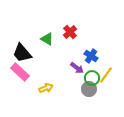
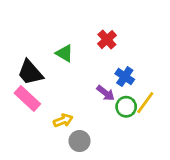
red cross: (70, 32) -> (107, 40), moved
gray circle: (89, 89) -> (80, 141), moved

